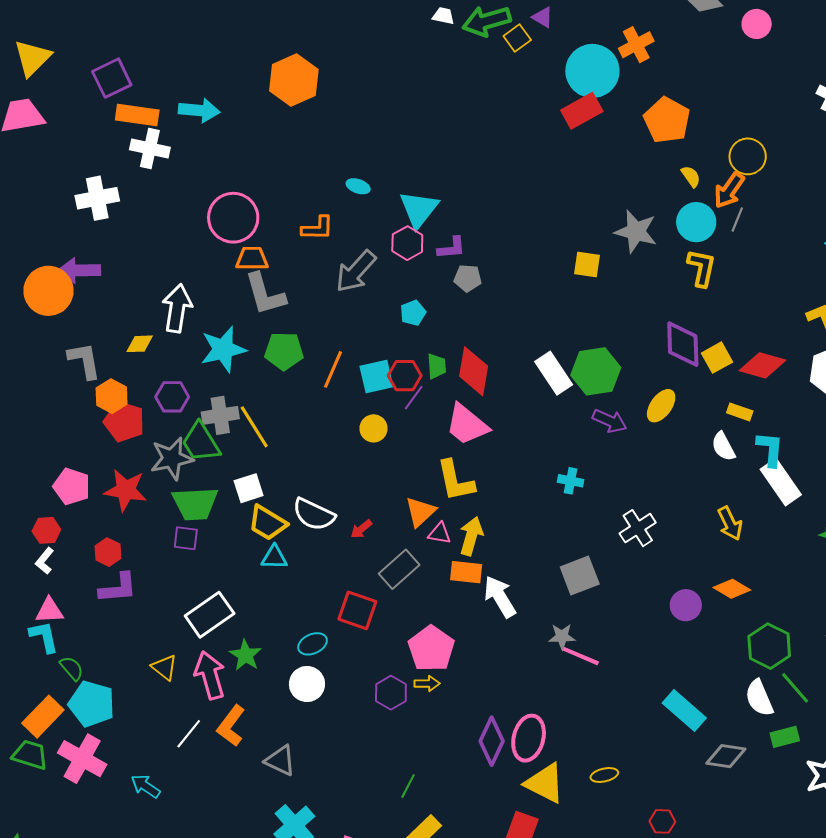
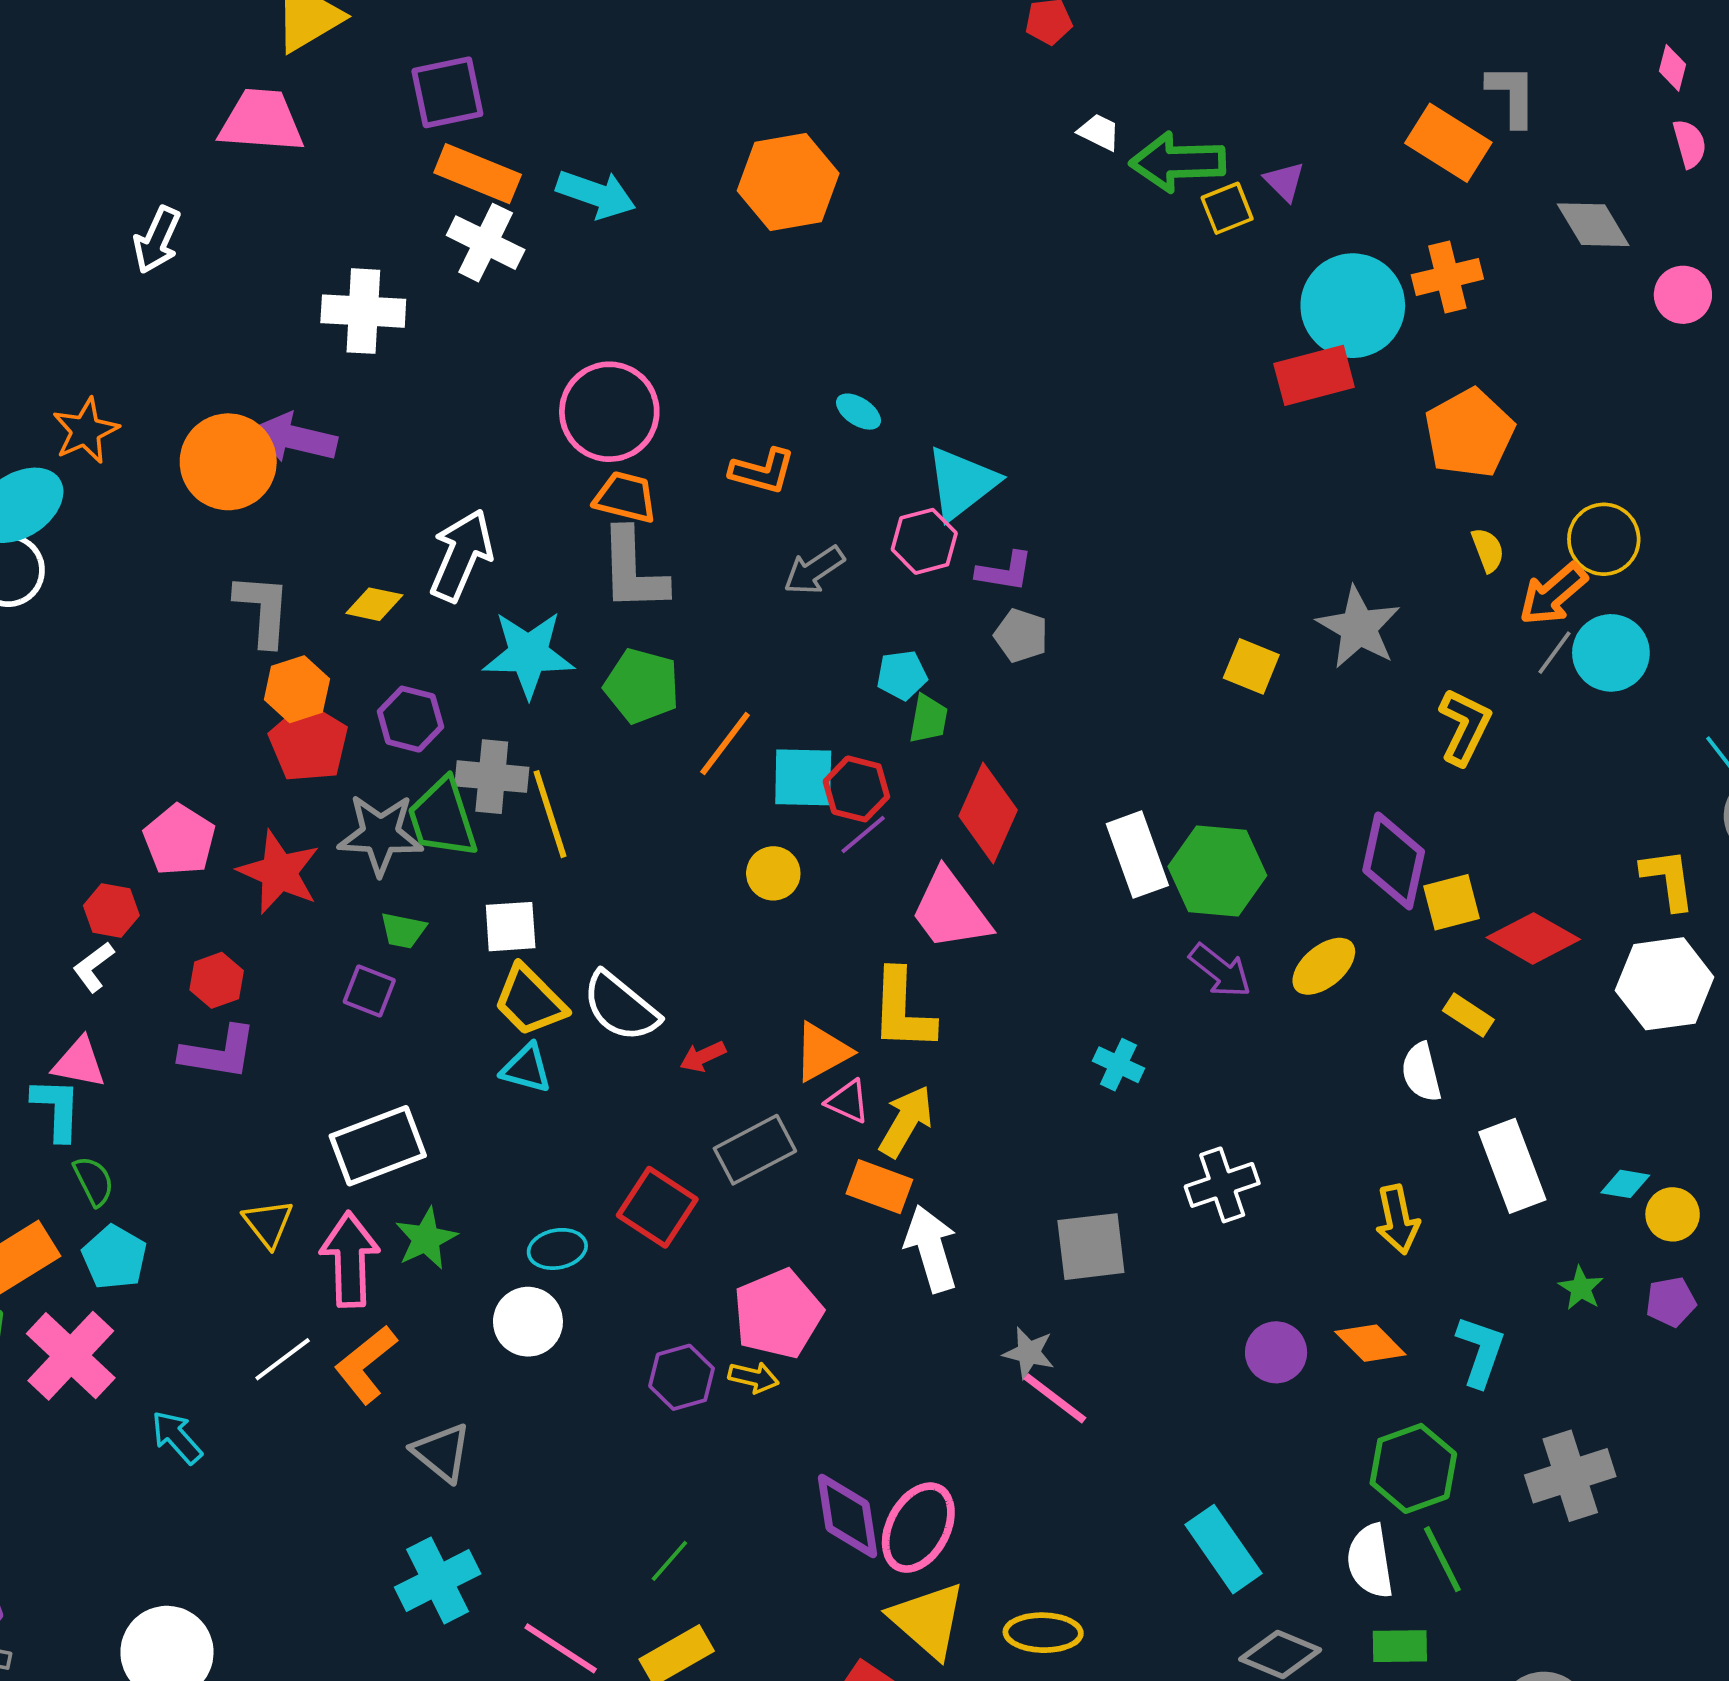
cyan circle: (696, 222) -> (1611, 653), moved
gray arrow: (356, 271) -> (814, 570), size x0.7
green trapezoid: (437, 366) -> (928, 719), moved
cyan L-shape: (770, 449) -> (1481, 1351), moved
green trapezoid: (195, 504) -> (403, 930), size x0.5
cyan pentagon: (92, 704) -> (115, 1257), size x0.7
purple diamond: (492, 741) -> (848, 1516), turned -48
yellow ellipse: (604, 775) -> (1043, 1633), size x1.4

